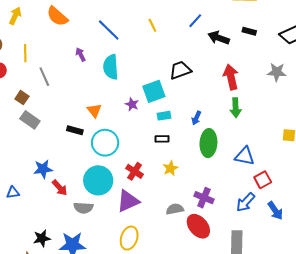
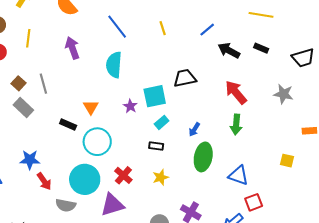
purple arrow: (81, 54) -> (72, 48), moved, size x1.5
gray line: (44, 77) -> (43, 84), moved
red arrow: (231, 77) -> (236, 92), turned -35
cyan rectangle: (164, 116) -> (162, 122), turned -40

